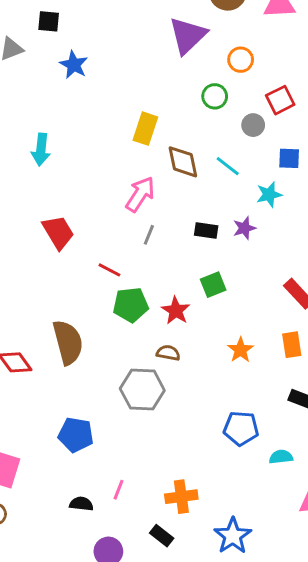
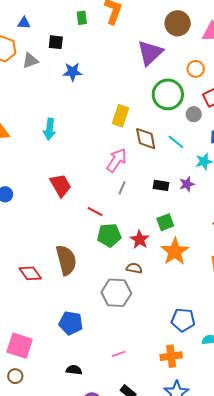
orange circle: (241, 60) -> (196, 69), moved
blue star: (74, 65) -> (72, 72), turned -30
green circle: (215, 96) -> (168, 94), size x1.8
orange star: (240, 350) -> (175, 251), moved, size x1.6
pink line: (118, 490) -> (119, 354), moved, turned 48
orange cross: (181, 497) -> (171, 356), moved

